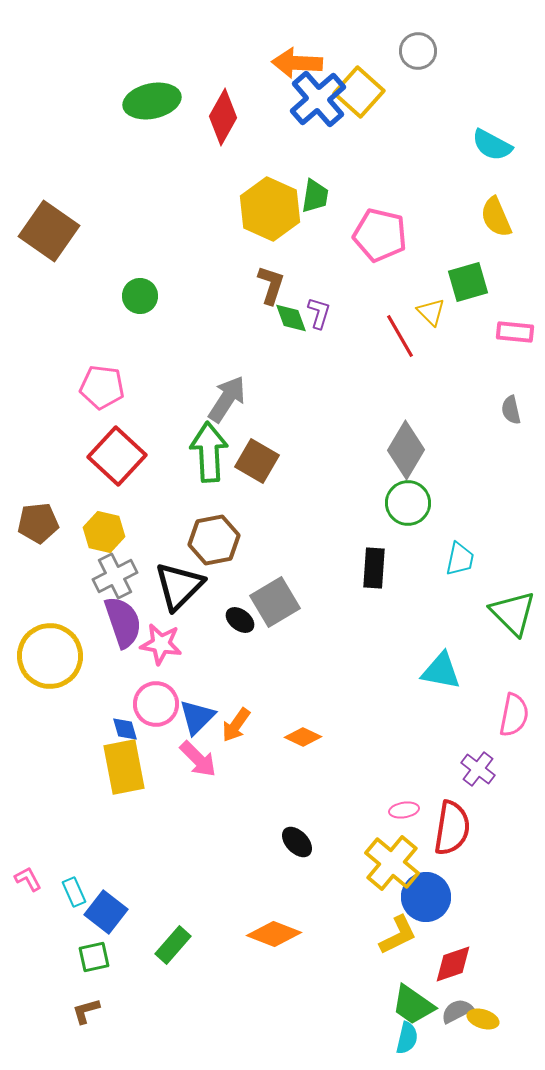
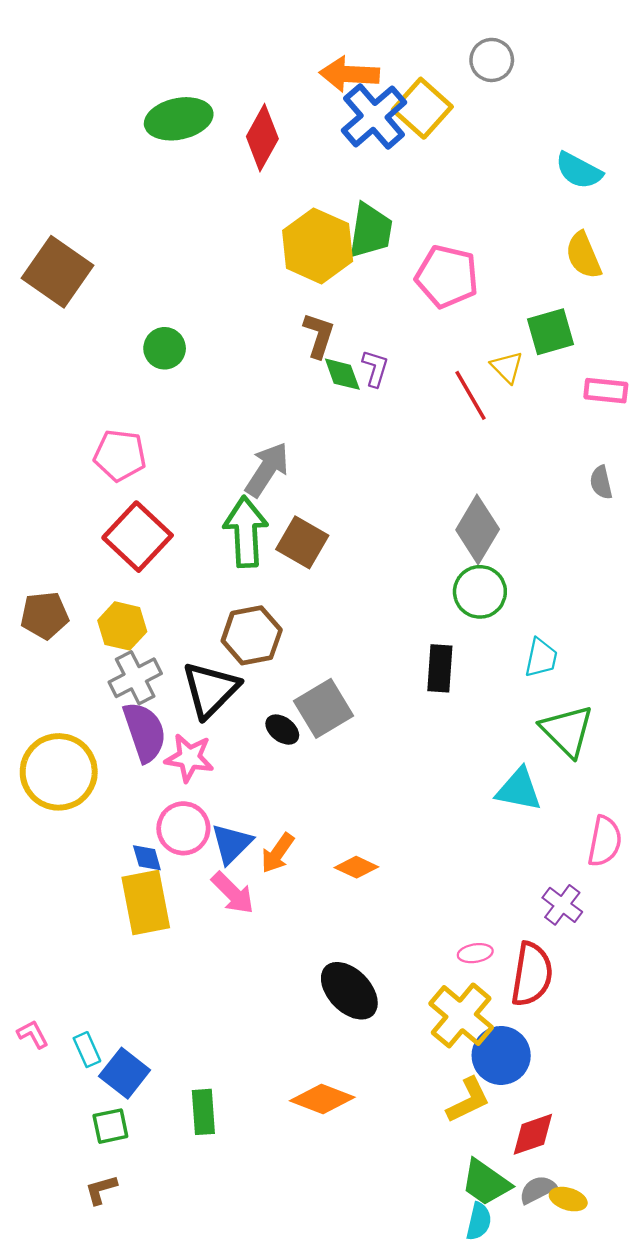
green trapezoid: (315, 196) -> (371, 231), size x1.4
green triangle: (513, 613) -> (567, 731), moved
black ellipse: (297, 842) -> (349, 991), size x1.6
green rectangle: (173, 945) -> (203, 1112), turned -45

